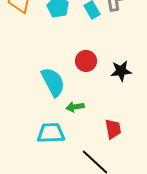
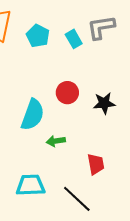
cyan semicircle: (53, 82) -> (33, 115), turned 48
cyan trapezoid: (51, 133) -> (31, 185), moved

